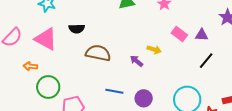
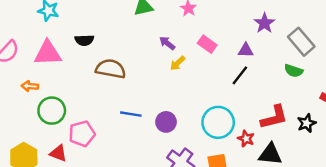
purple triangle: (202, 35) -> (246, 50), moved
pink triangle: (46, 39) -> (48, 53), turned -30
yellow arrow: (154, 49) -> (178, 63), turned 120
purple arrow: (137, 61) -> (167, 43), moved

